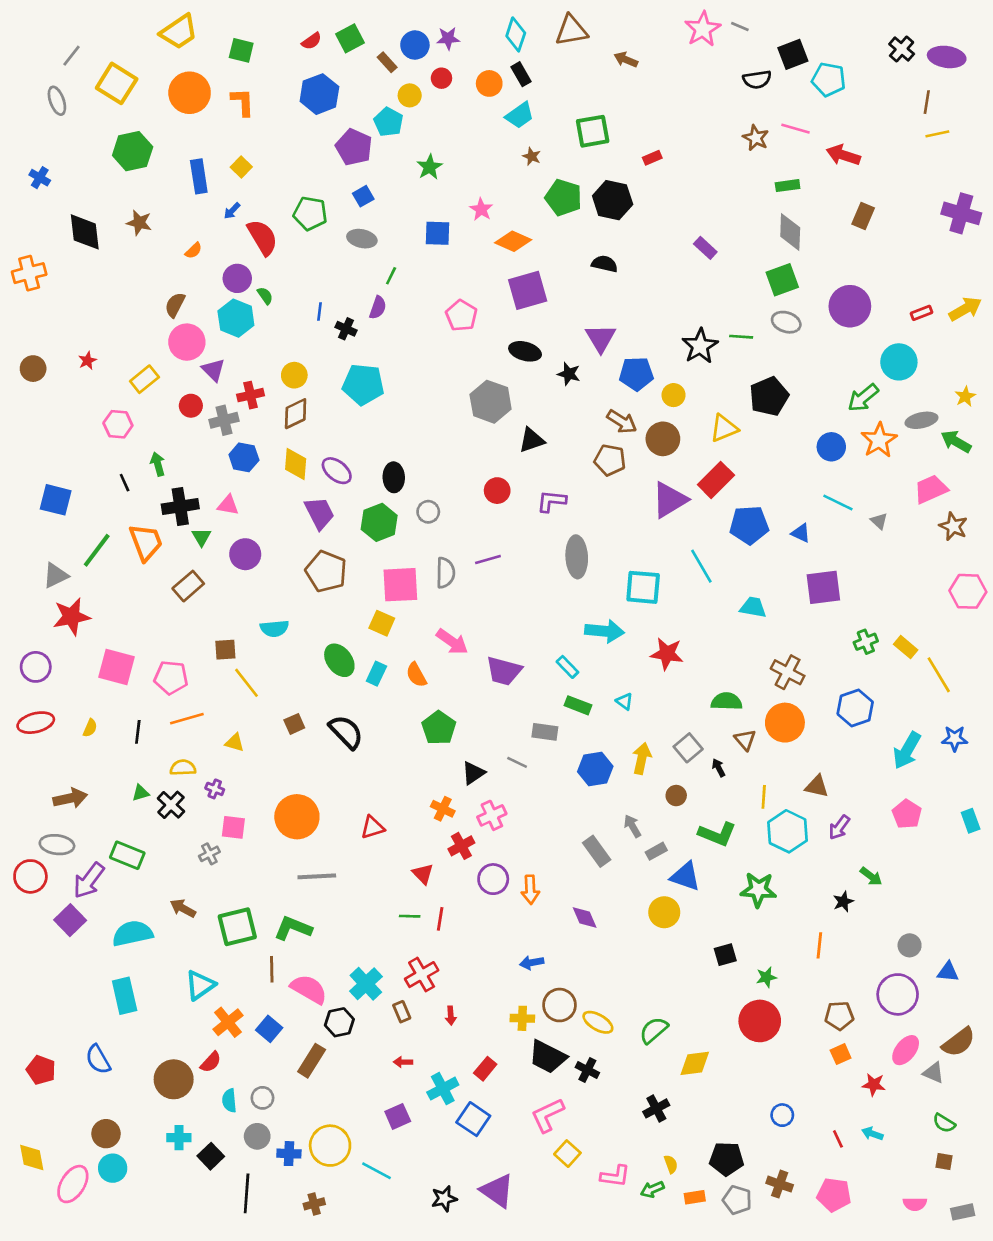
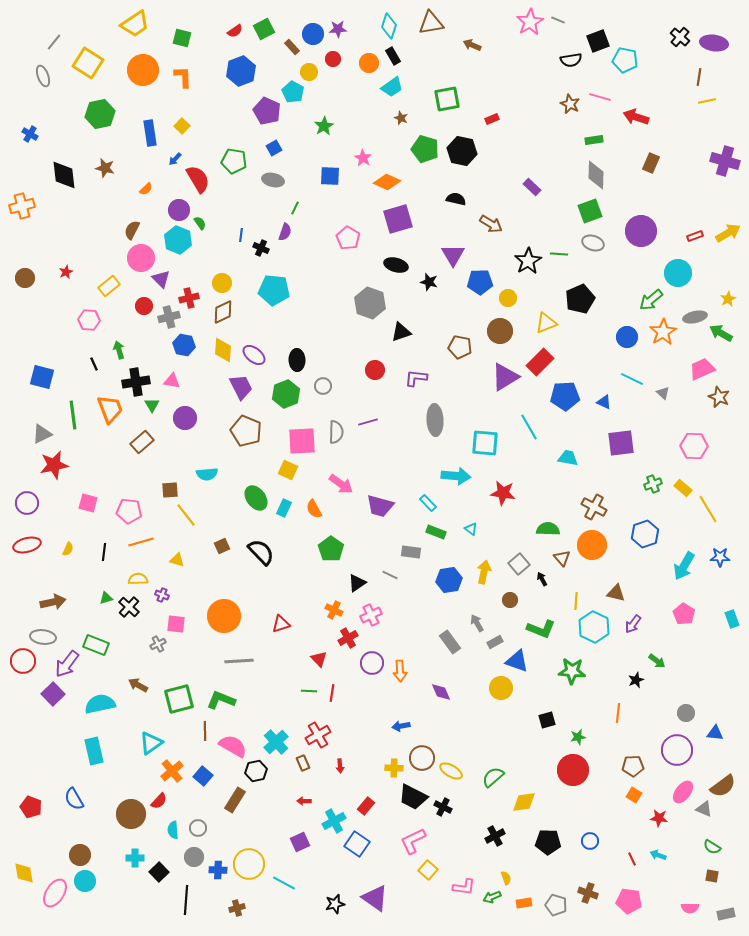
brown arrow: (622, 422) -> (491, 224), moved
green line: (97, 550) -> (73, 415), turned -44
pink hexagon: (968, 591) -> (694, 446), moved
pink square: (117, 667) -> (88, 503), size x0.7
orange square: (841, 1054) -> (634, 795), turned -35
black pentagon: (727, 1159) -> (548, 842), moved

